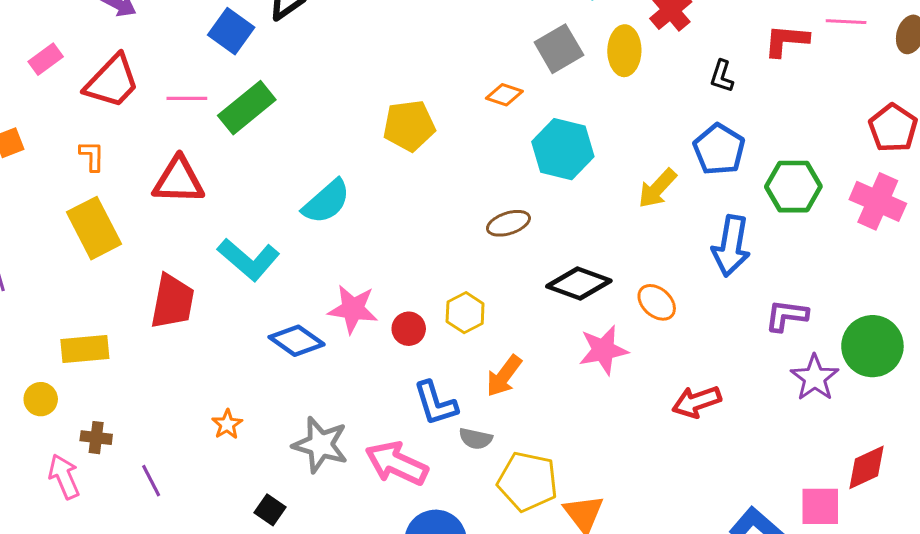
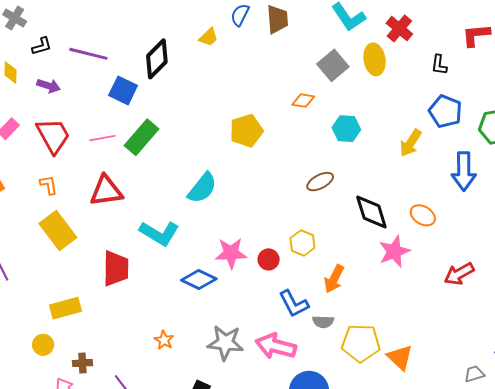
red trapezoid: (112, 81) -> (53, 136), turned -63
cyan hexagon: (563, 149) -> (346, 129), size x0.7
black diamond: (579, 284) -> (371, 212), turned 63

